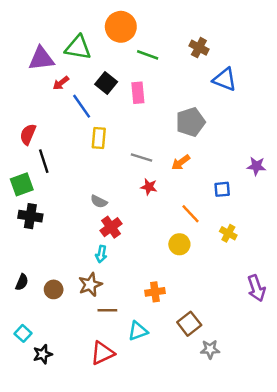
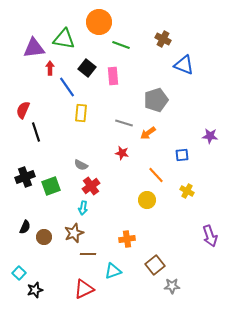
red arrow: (61, 83) -> (50, 68), turned 128
gray line: (142, 158) -> (124, 123), moved
green square: (22, 184) -> (51, 186), moved
black cross: (30, 216) -> (25, 177), turned -30
black semicircle: (22, 282) -> (25, 227), moved

